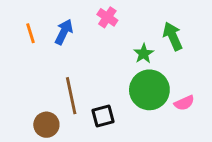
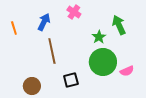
orange line: (30, 33) -> (14, 28), moved
brown line: (71, 96) -> (52, 51), moved

